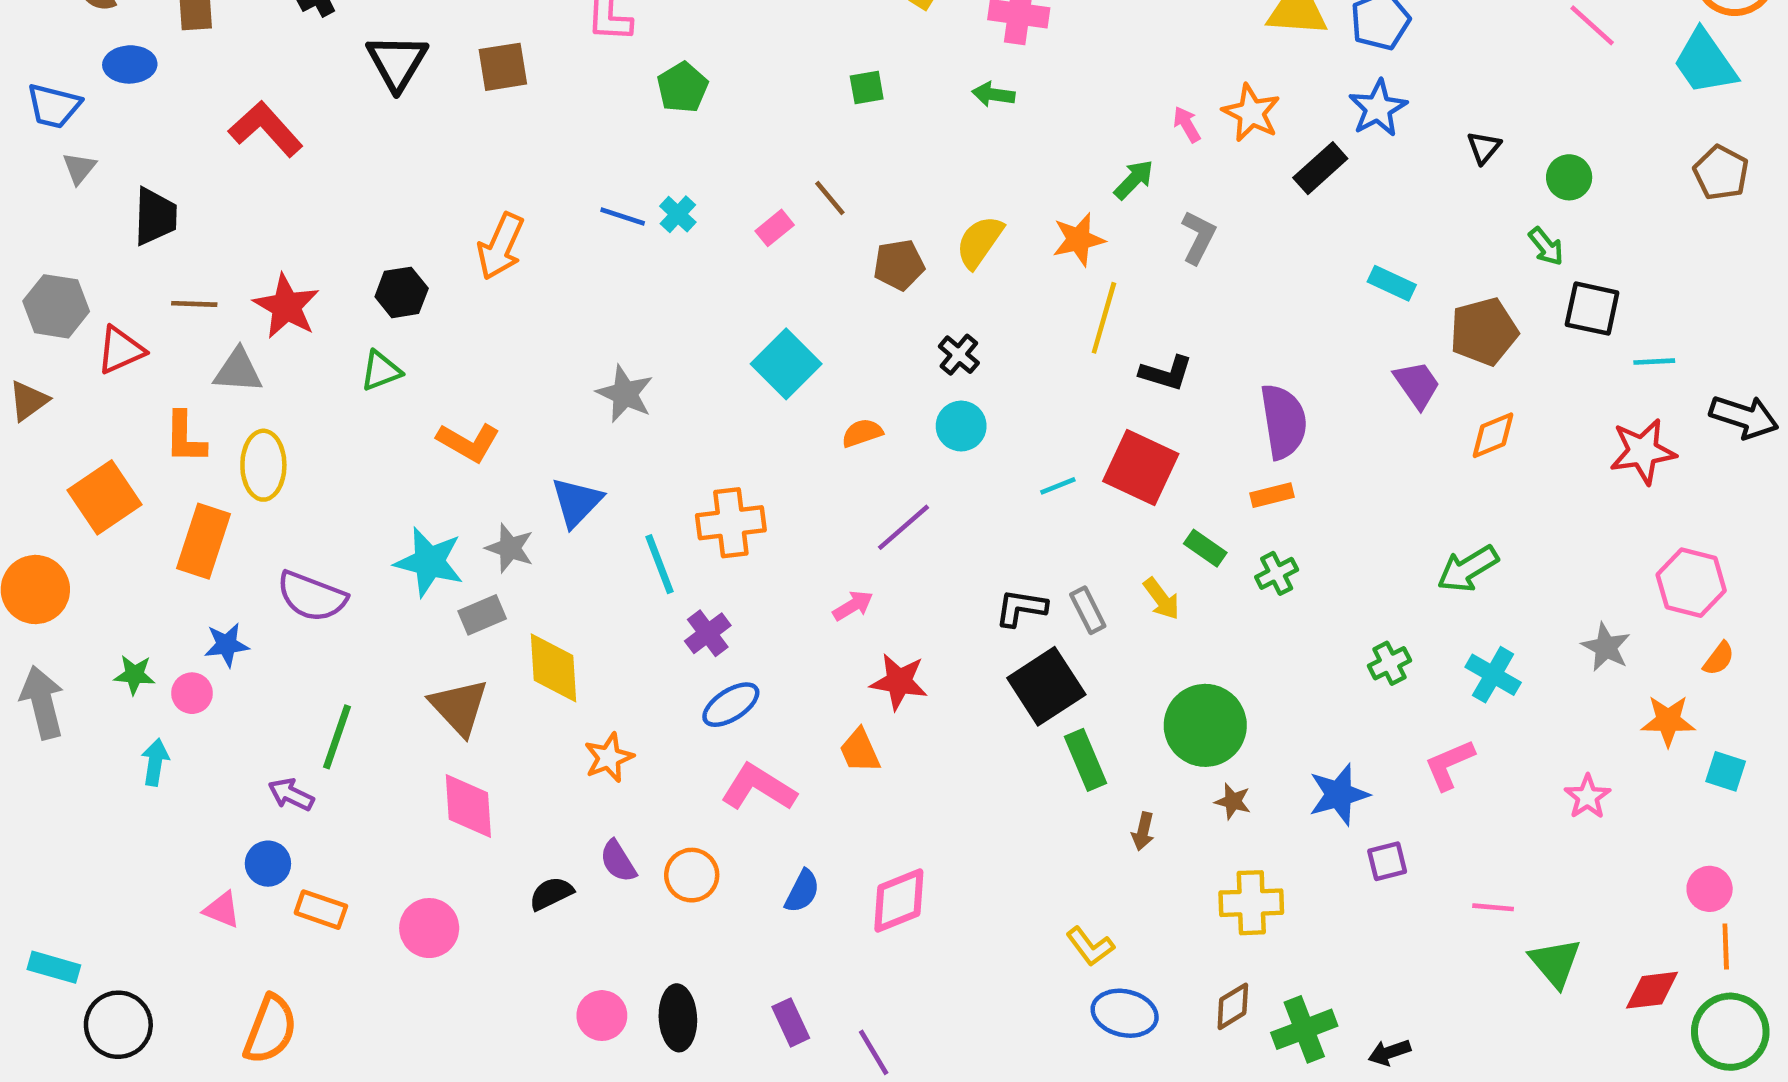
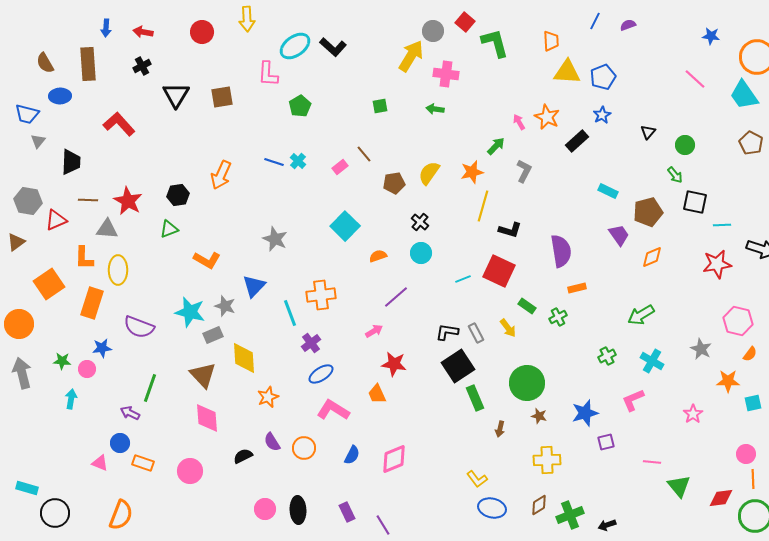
blue star: (1378, 108) -> (602, 115), size x0.7
orange rectangle: (1272, 495) -> (577, 288), moved
cyan square: (1726, 771) -> (753, 403), turned -30

